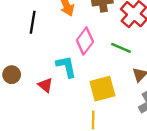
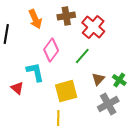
green line: (121, 48) -> (82, 56), turned -72

